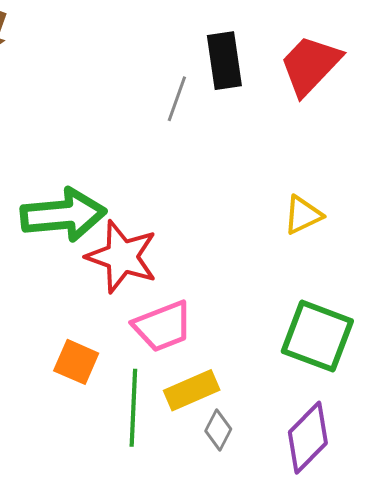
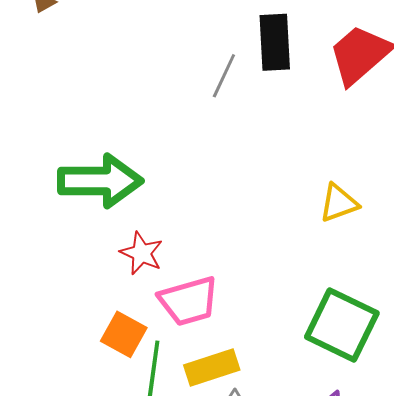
red star: (122, 257) -> (142, 253), moved, size x0.6
orange square: (76, 362) -> (124, 334), moved

